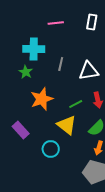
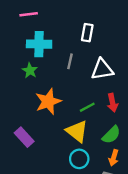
white rectangle: (92, 22) -> (87, 33), moved
pink line: (56, 23) -> (29, 14), moved
cyan circle: (51, 149) -> (79, 159), moved

